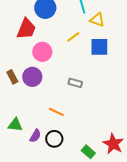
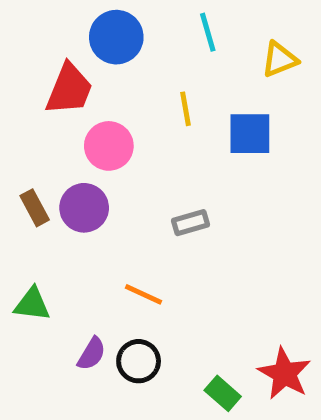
yellow triangle: (97, 20) -> (280, 59), moved, turned -42
yellow line: (73, 37) -> (186, 109), turned -64
gray rectangle: (75, 83) -> (190, 223), turned -32
green triangle: (15, 125) -> (32, 304), moved

